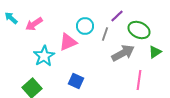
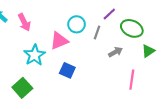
pink arrow: (34, 24) -> (24, 22), turned -84
gray arrow: (123, 53) -> (115, 52), size x0.6
blue square: (76, 81) -> (67, 70), moved

